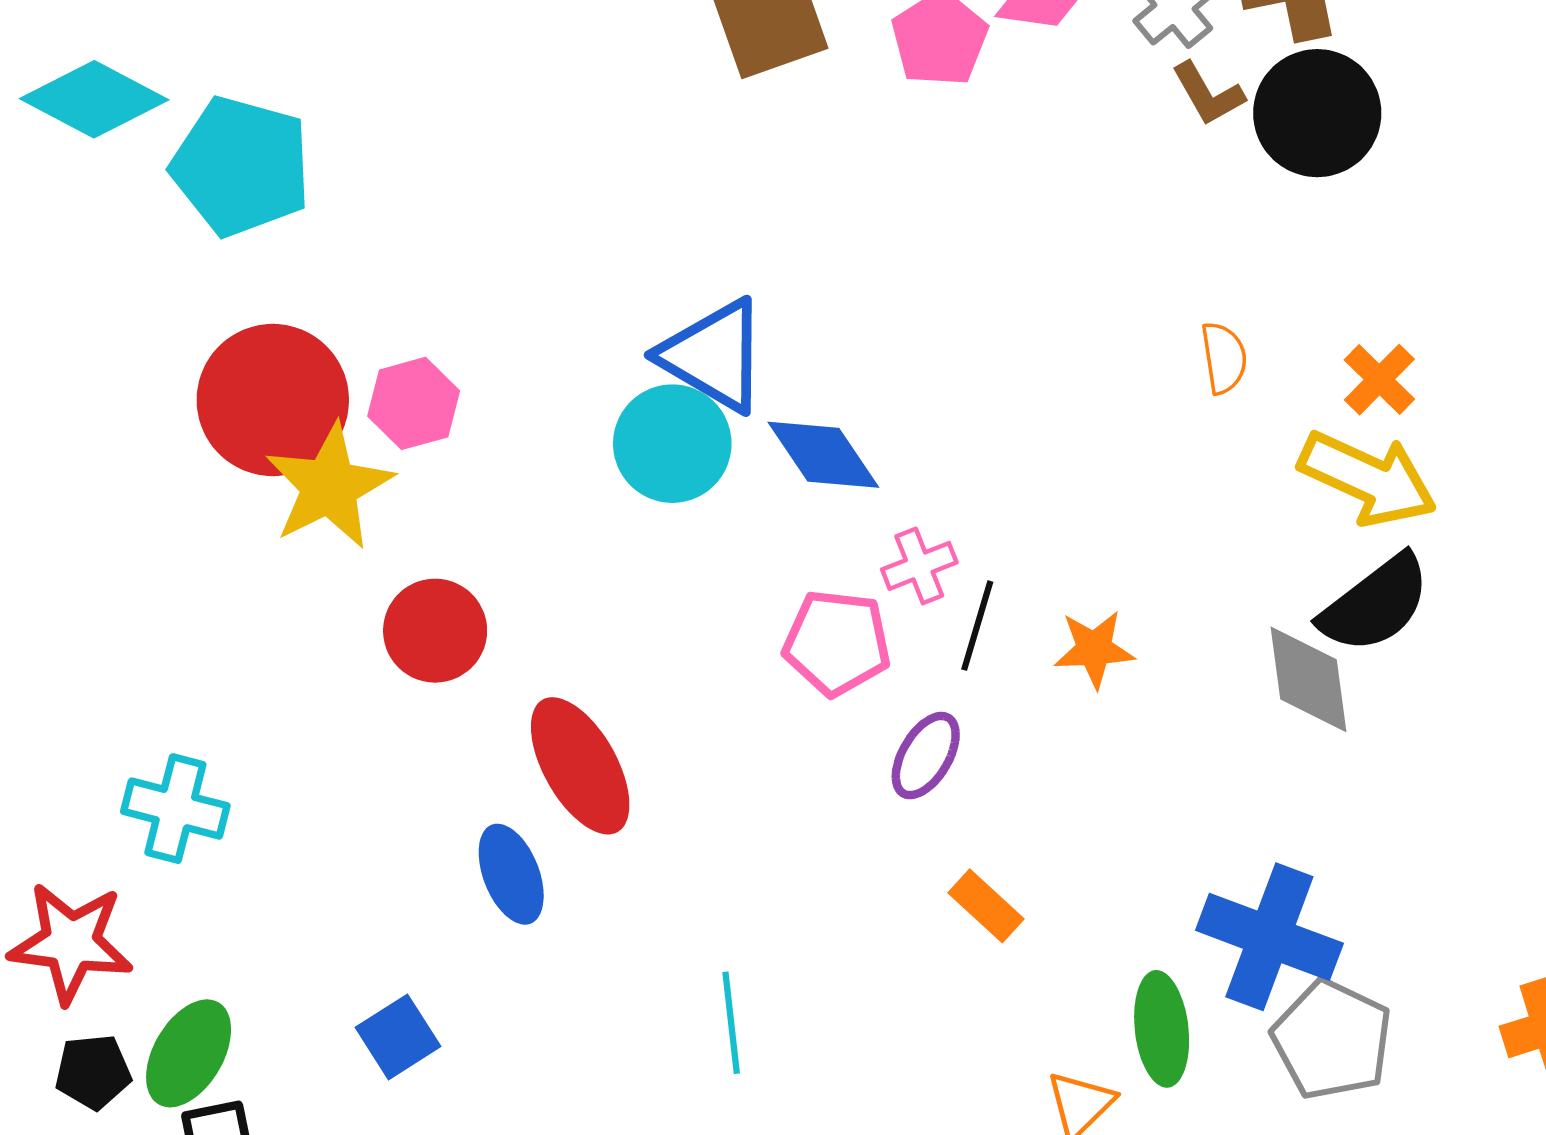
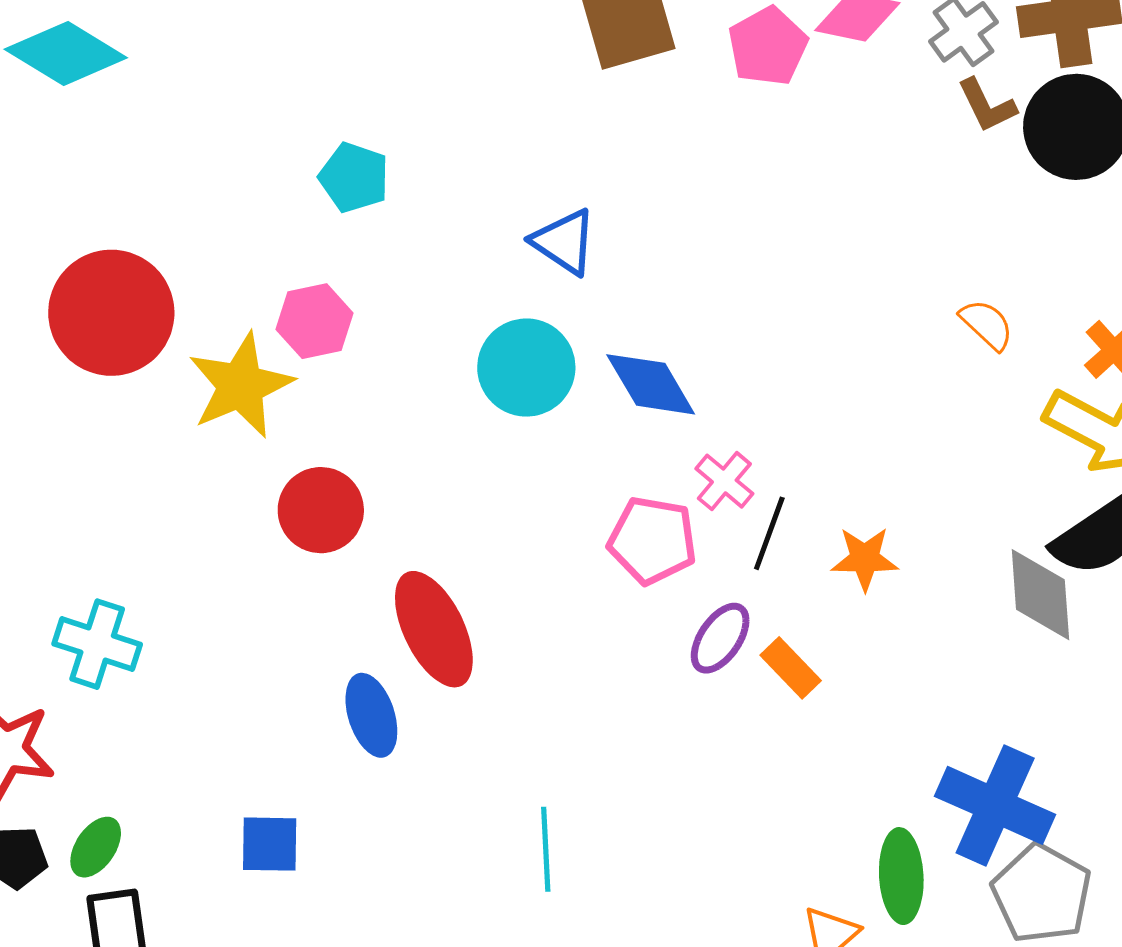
cyan pentagon: (241, 166) -> (354, 177), moved, size x0.6
blue triangle: (714, 356) -> (564, 242), moved, size x0.7
orange semicircle: (1224, 358) -> (987, 324), turned -42
red circle: (273, 400) -> (111, 313), moved
pink cross: (919, 566) -> (724, 481), turned -32
orange rectangle: (986, 906) -> (791, 668), moved
blue square: (398, 1037) -> (270, 844), turned 30
green ellipse: (189, 1053) -> (96, 847), size x0.7

